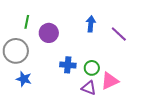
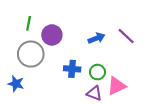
blue arrow: (91, 24) -> (96, 38), moved, turned 63
gray circle: (16, 51) -> (31, 54), moved
blue star: (24, 79) -> (16, 84), moved

